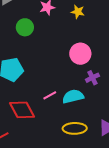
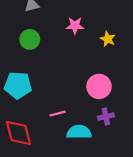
green circle: (25, 27) -> (30, 39), moved
pink line: (50, 95) -> (58, 114), moved

